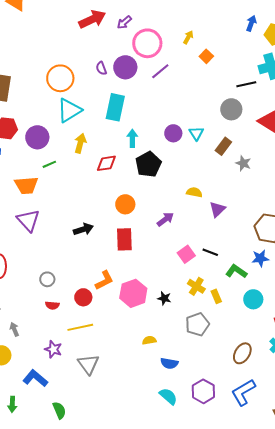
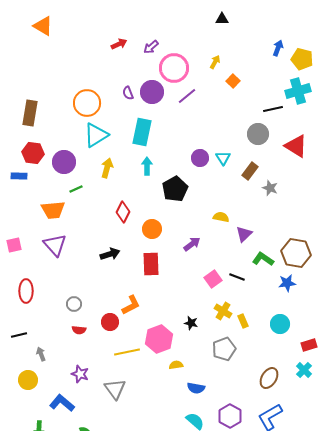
red arrow: (92, 19) -> (119, 44), size x0.6
cyan arrow: (132, 138) -> (147, 166), moved
red diamond: (106, 163) -> (123, 212), moved, turned -55
green L-shape: (236, 271) -> (263, 259), moved
pink hexagon: (133, 293) -> (159, 339), moved
yellow line: (80, 327) -> (127, 352), moved

